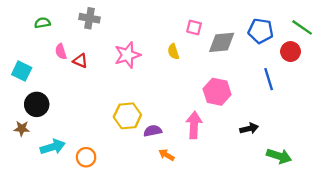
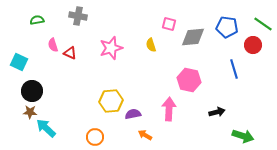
brown star: (22, 129) -> (30, 112), moved
cyan arrow: (53, 147) -> (46, 128), turned -120
orange circle: (86, 157) -> (95, 137), moved

